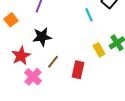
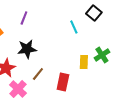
yellow rectangle: (99, 50) -> (84, 62), turned 32

